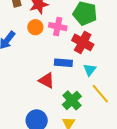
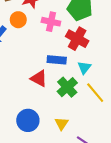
orange circle: (35, 27) -> (18, 20), moved
green cross: (72, 100) -> (67, 87), moved

